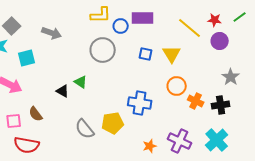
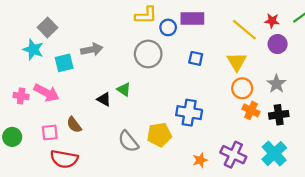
gray arrow: (52, 33) -> (92, 50), moved, turned -30
yellow triangle: (172, 54) -> (237, 62), moved
gray star: (231, 77) -> (276, 84), moved
orange circle: (177, 86) -> (242, 88), moved

